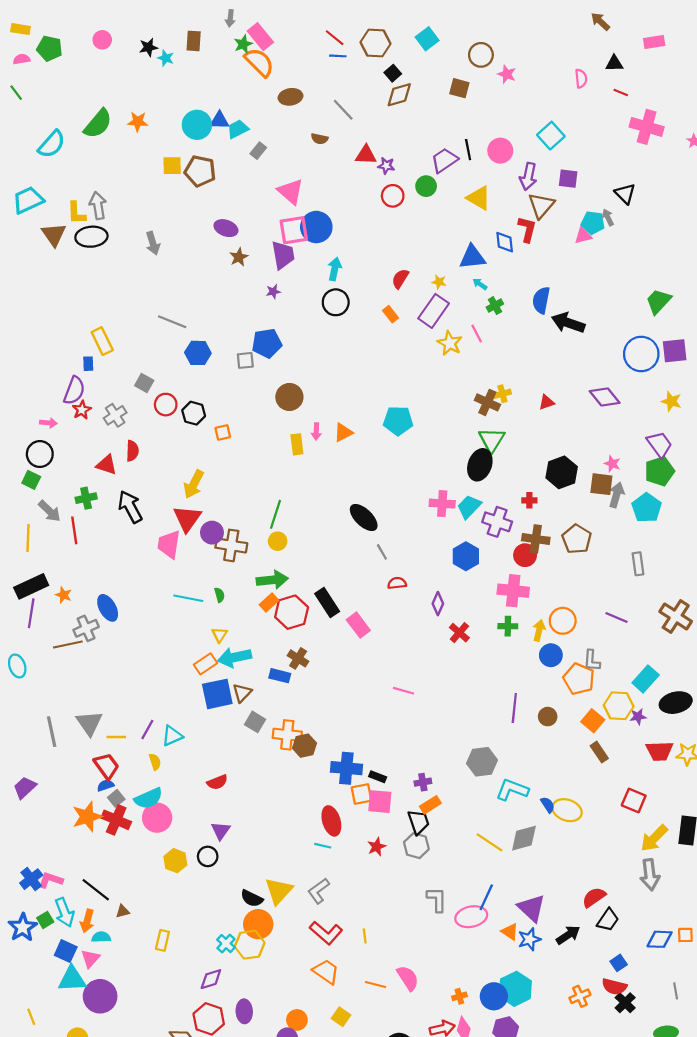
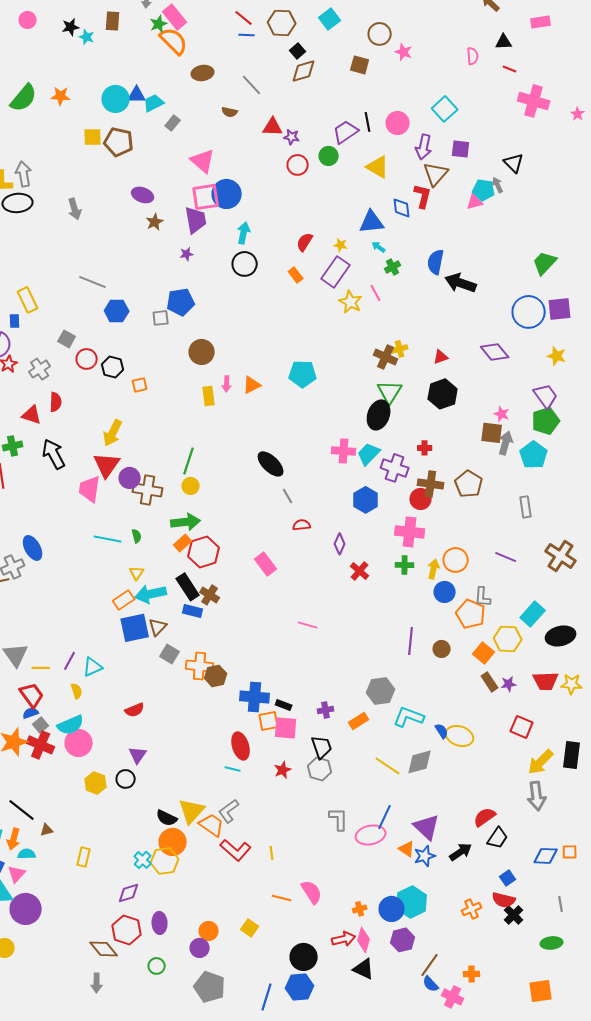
black hexagon: (562, 472) -> (443, 394), moved
black rectangle: (327, 603) -> (188, 587), moved
purple star: (638, 717) -> (509, 684), moved
orange rectangle: (430, 805) -> (359, 721), moved
orange trapezoid: (326, 972) -> (212, 825), moved

